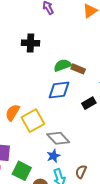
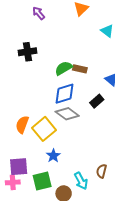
gray diamond: (58, 138) -> (67, 114), moved
blue star: (53, 156) -> (53, 156), moved
green square: (22, 171) -> (42, 181), turned -30

